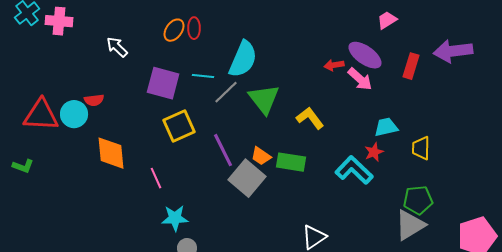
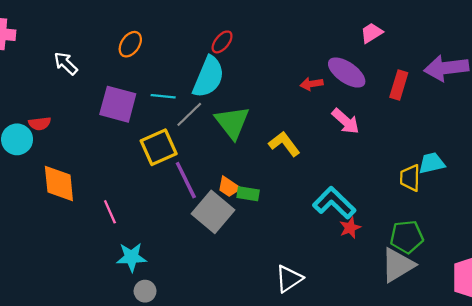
red ellipse: (194, 28) -> (222, 42), moved, turned 40
pink arrow: (360, 79) -> (346, 121), moved
yellow square: (179, 126) -> (159, 147), moved
cyan trapezoid: (386, 127) -> (432, 163), moved
red star: (374, 152) -> (350, 228), moved
green rectangle: (291, 162) -> (248, 194), moved, size x0.7

